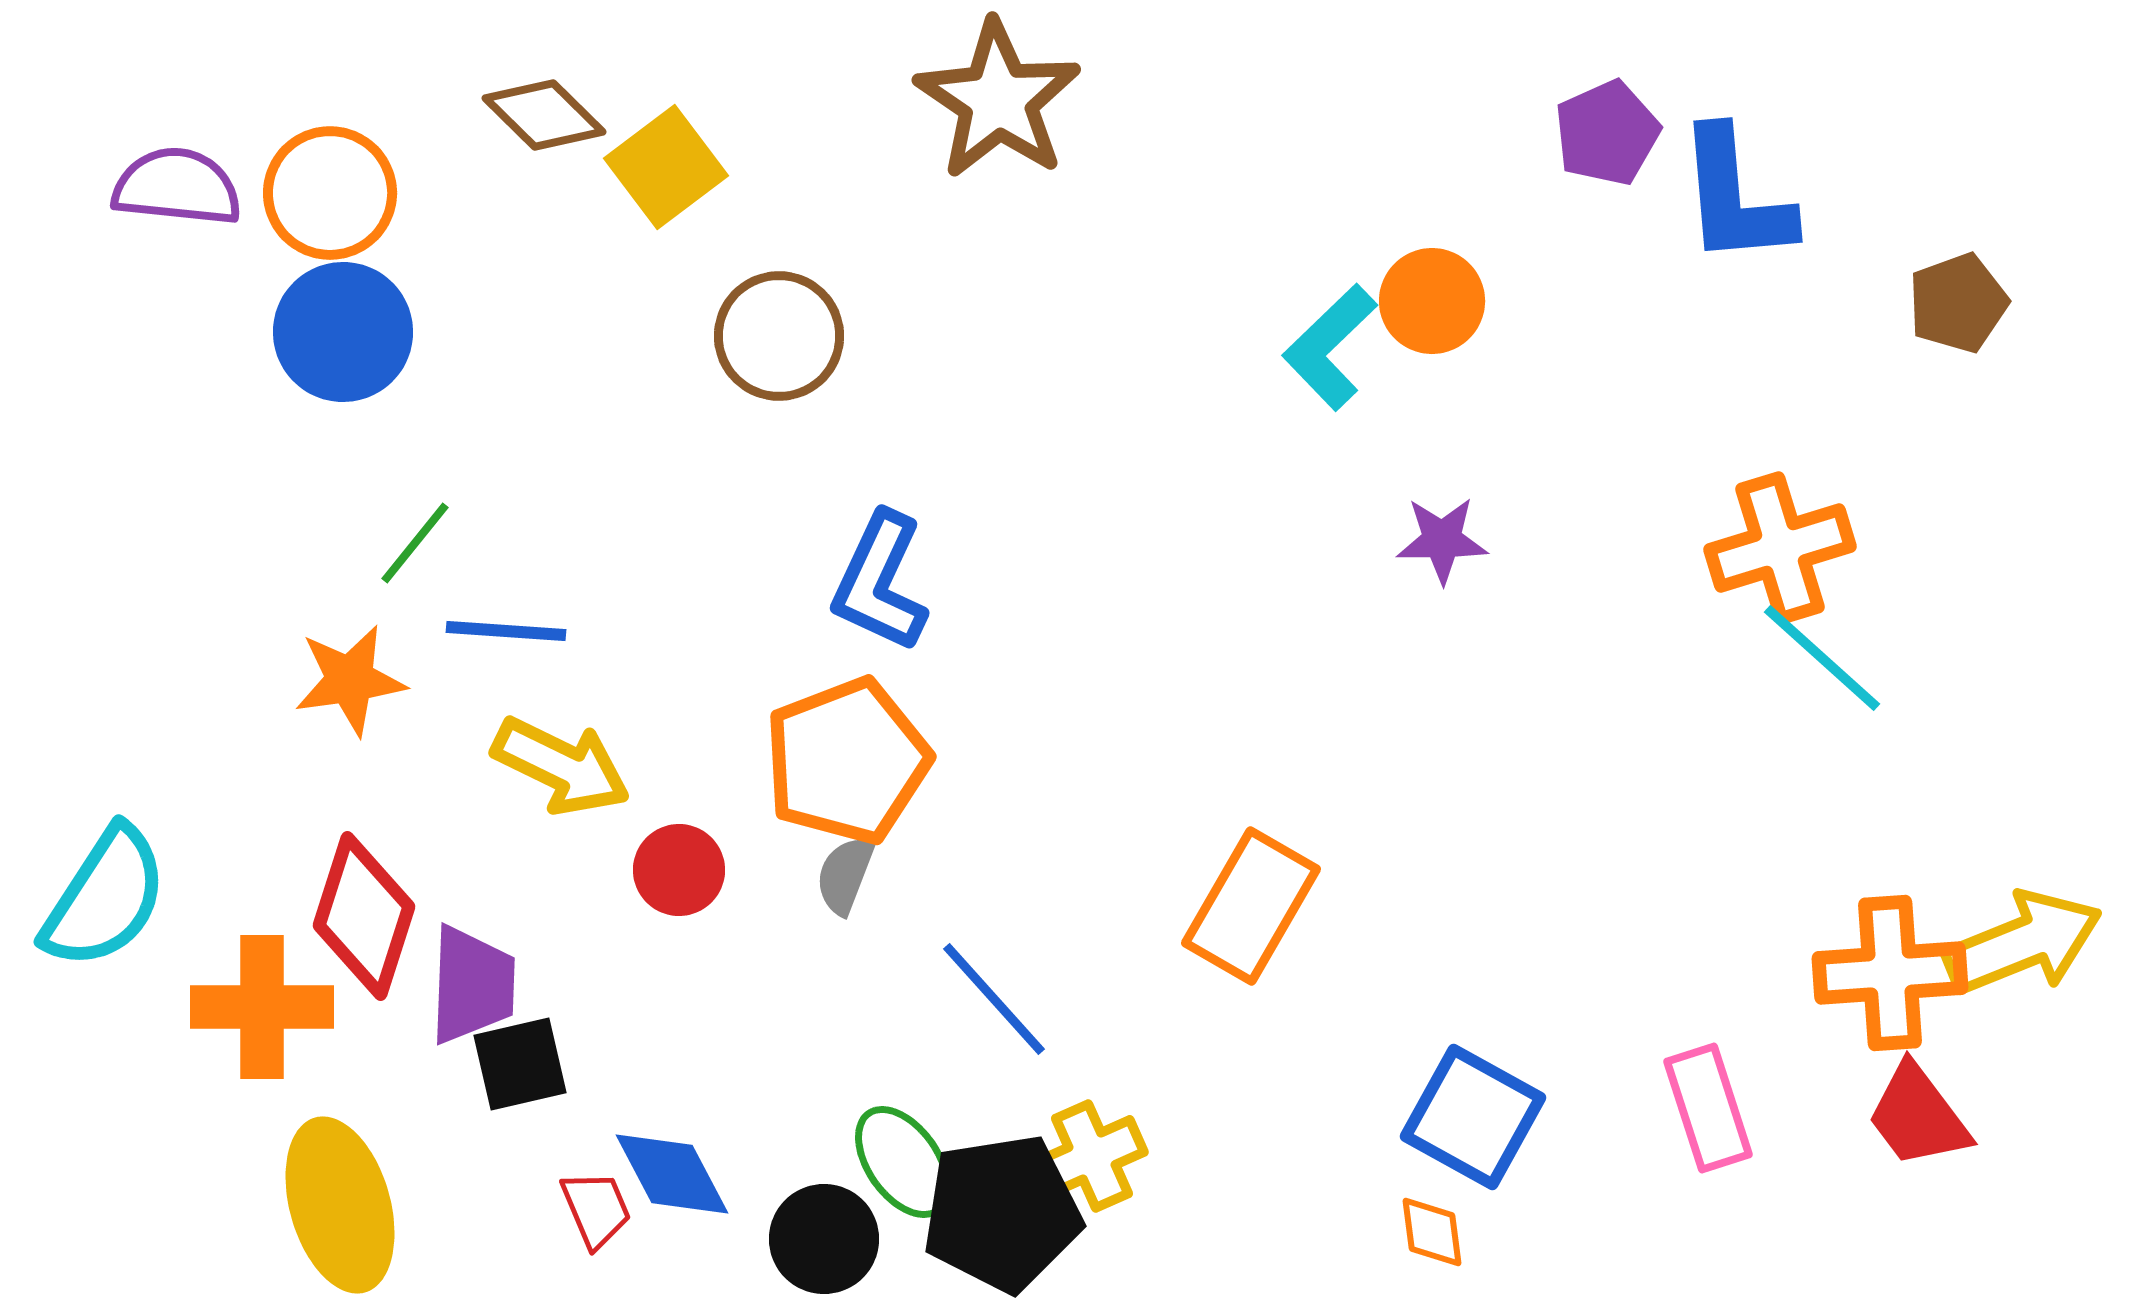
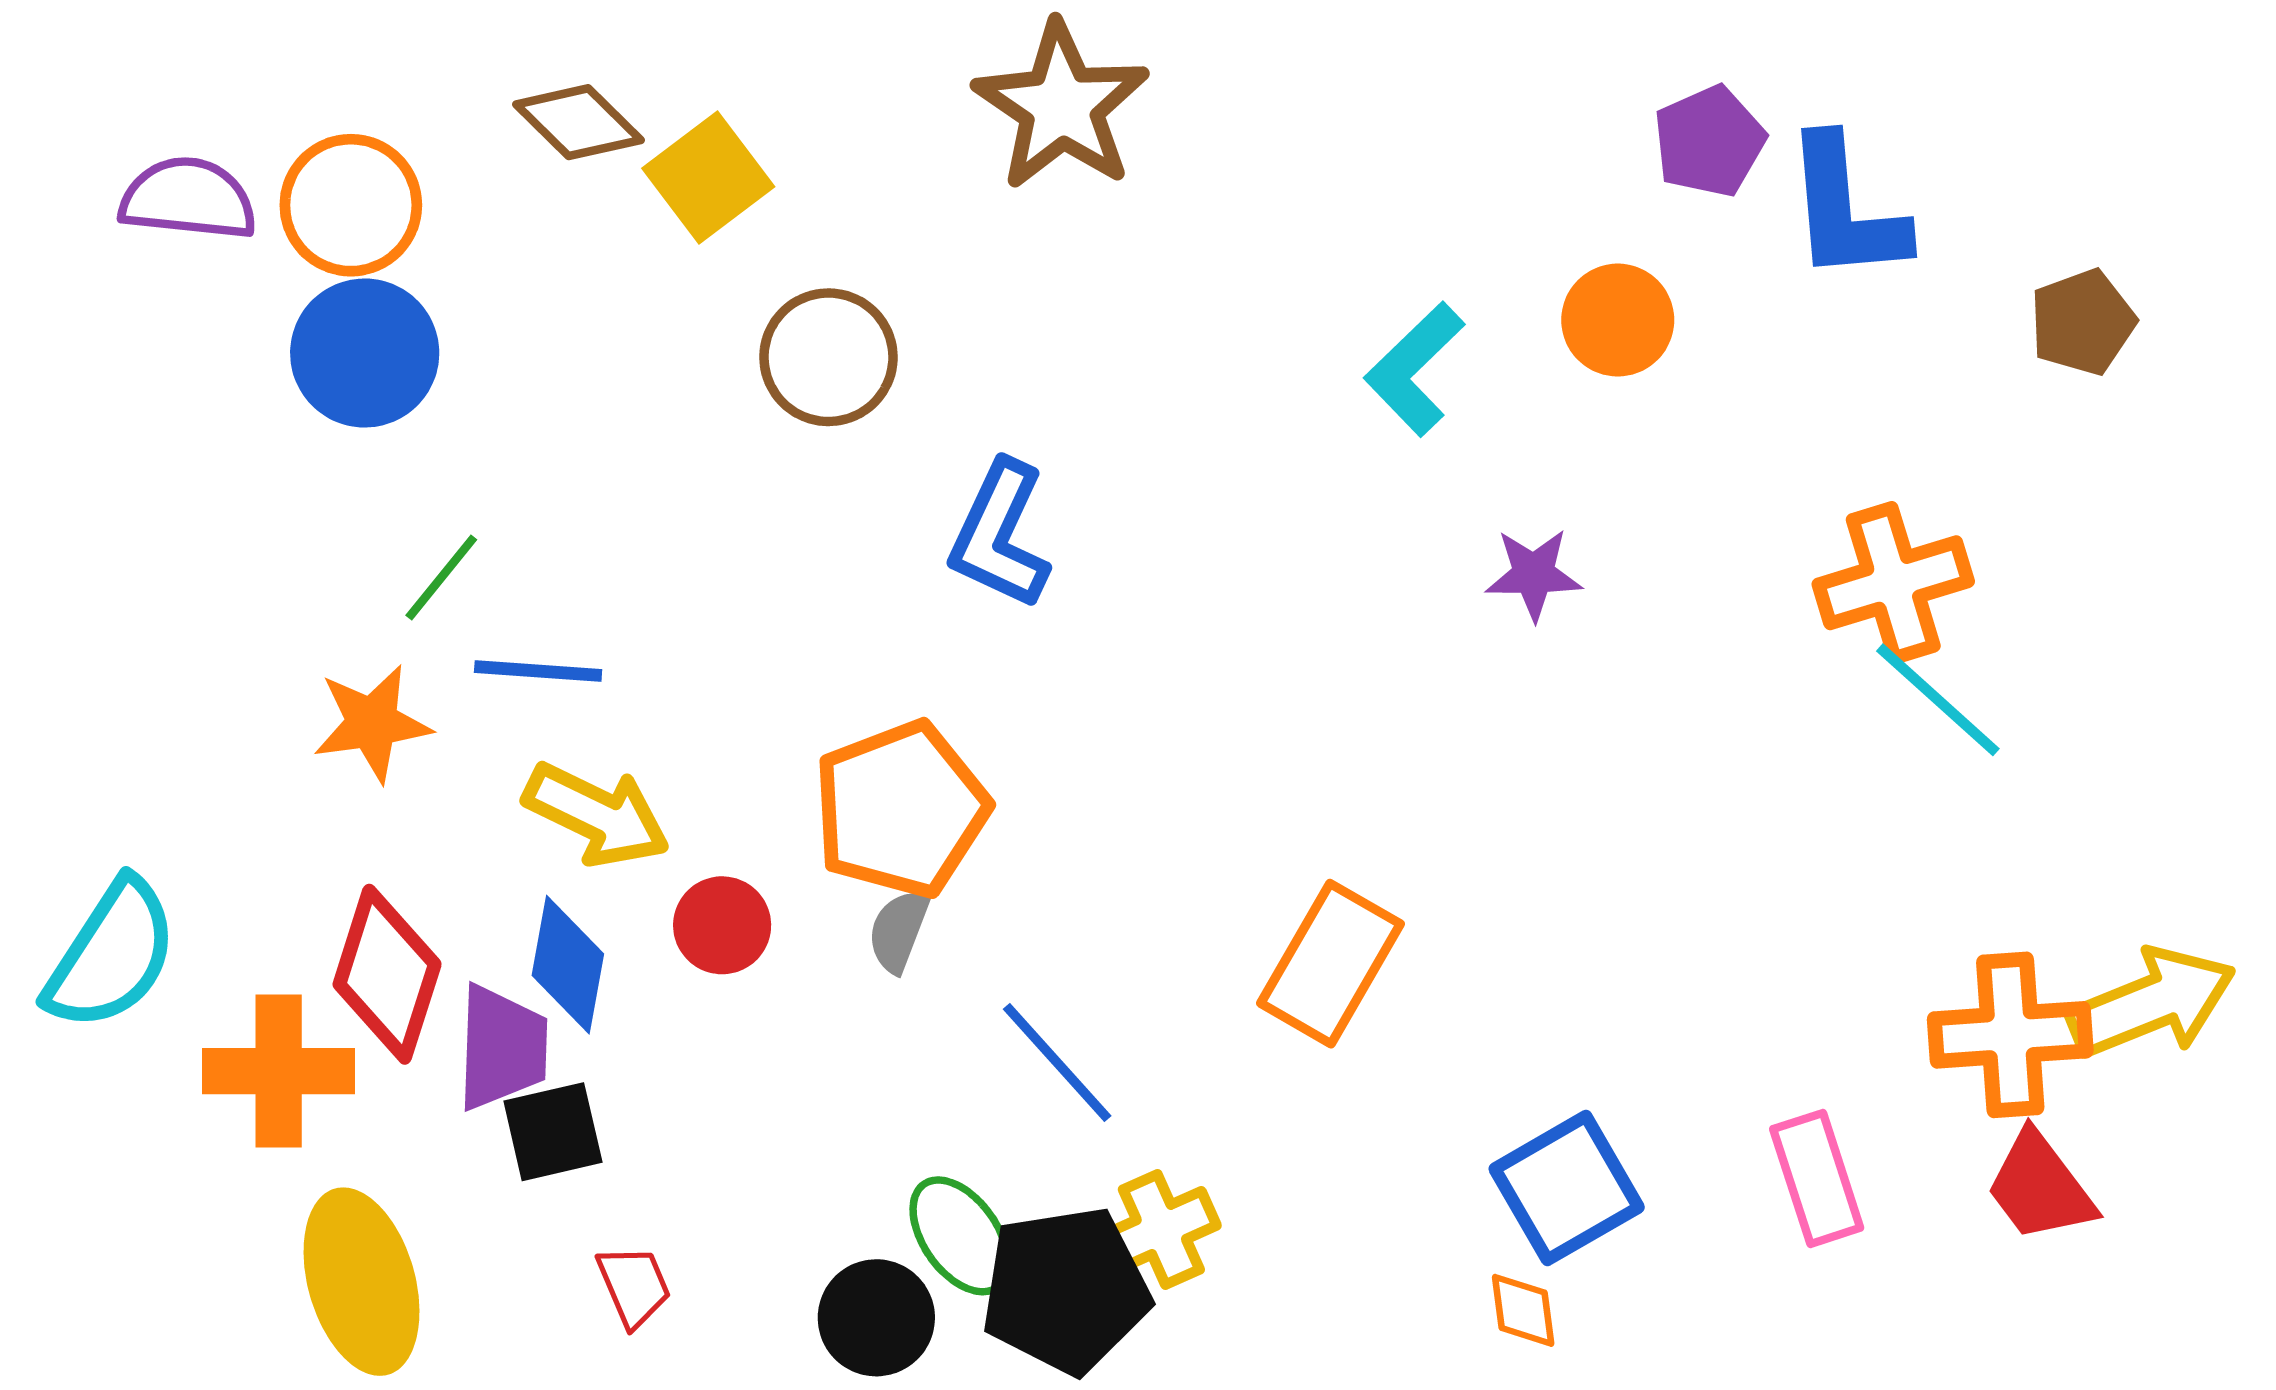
orange circle: (1432, 301) -> (1618, 320), moved
blue L-shape: (880, 582) -> (1000, 535), moved
blue square: (1473, 1117) -> (1567, 1188), turned 31
blue diamond: (672, 1174) -> (568, 965), moved, turned 38

